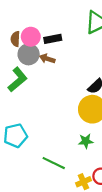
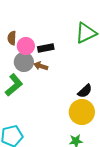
brown semicircle: (15, 39) -> (12, 38), moved

